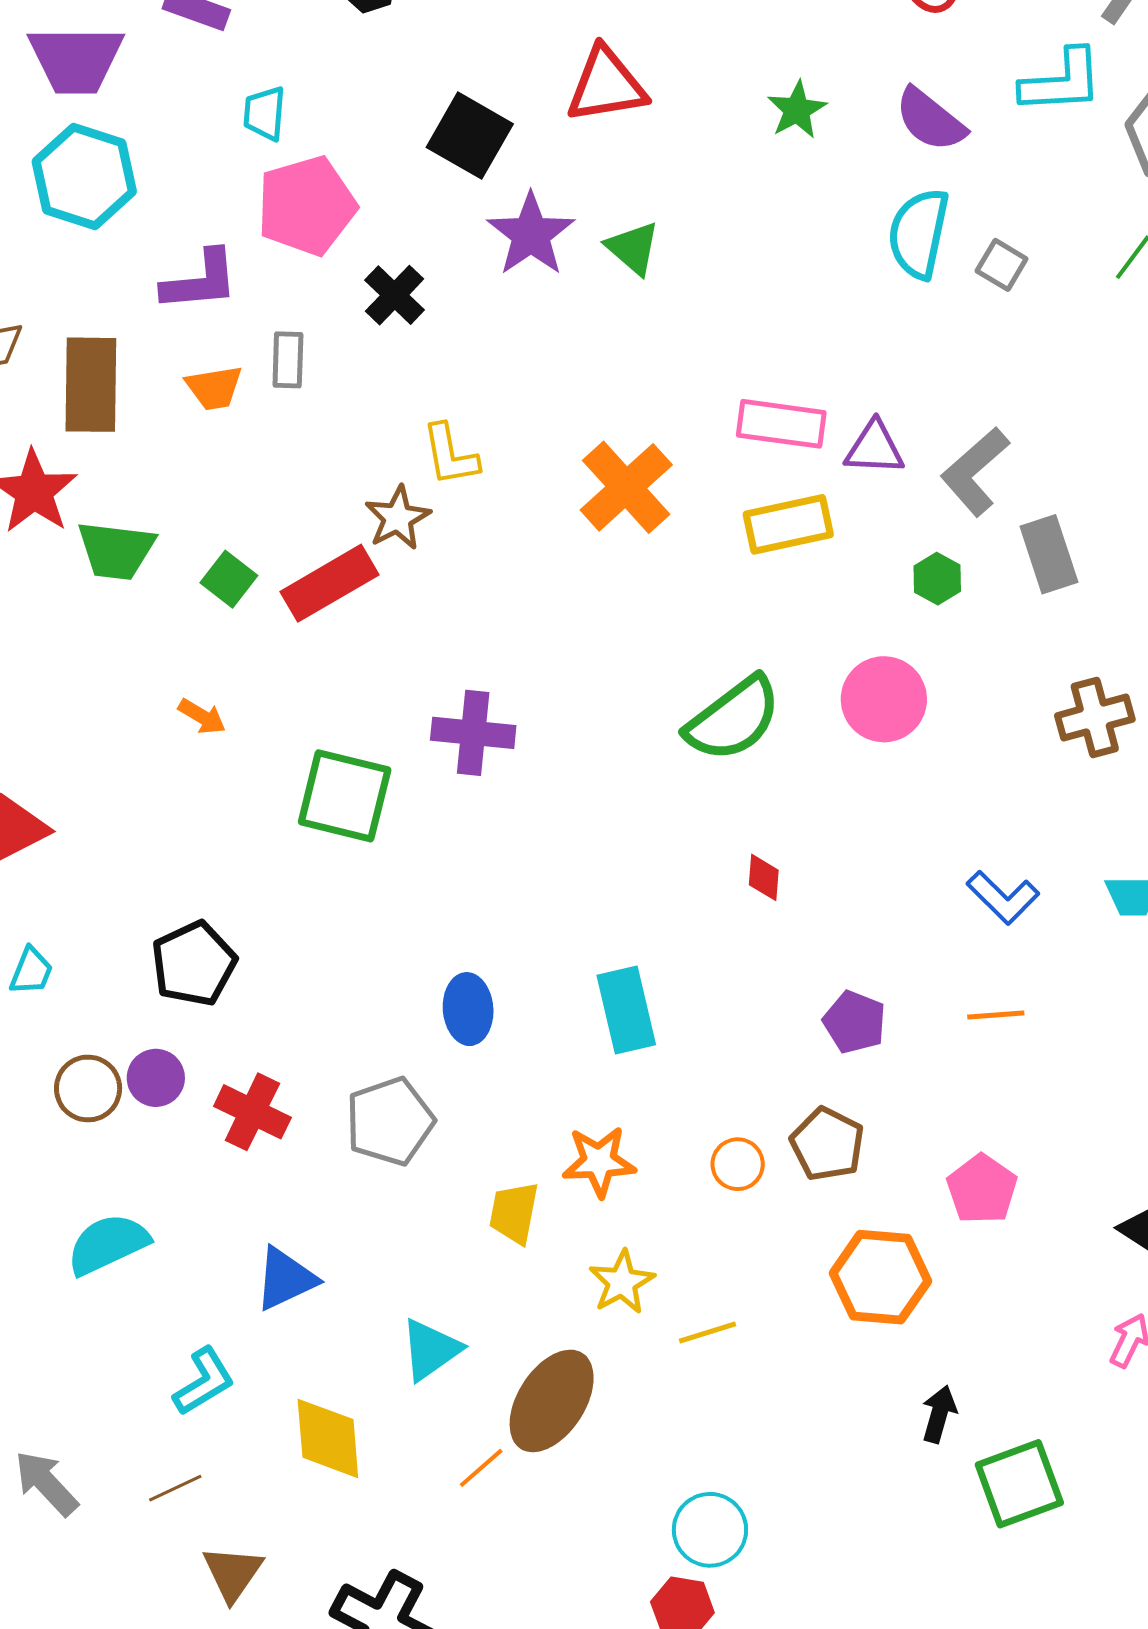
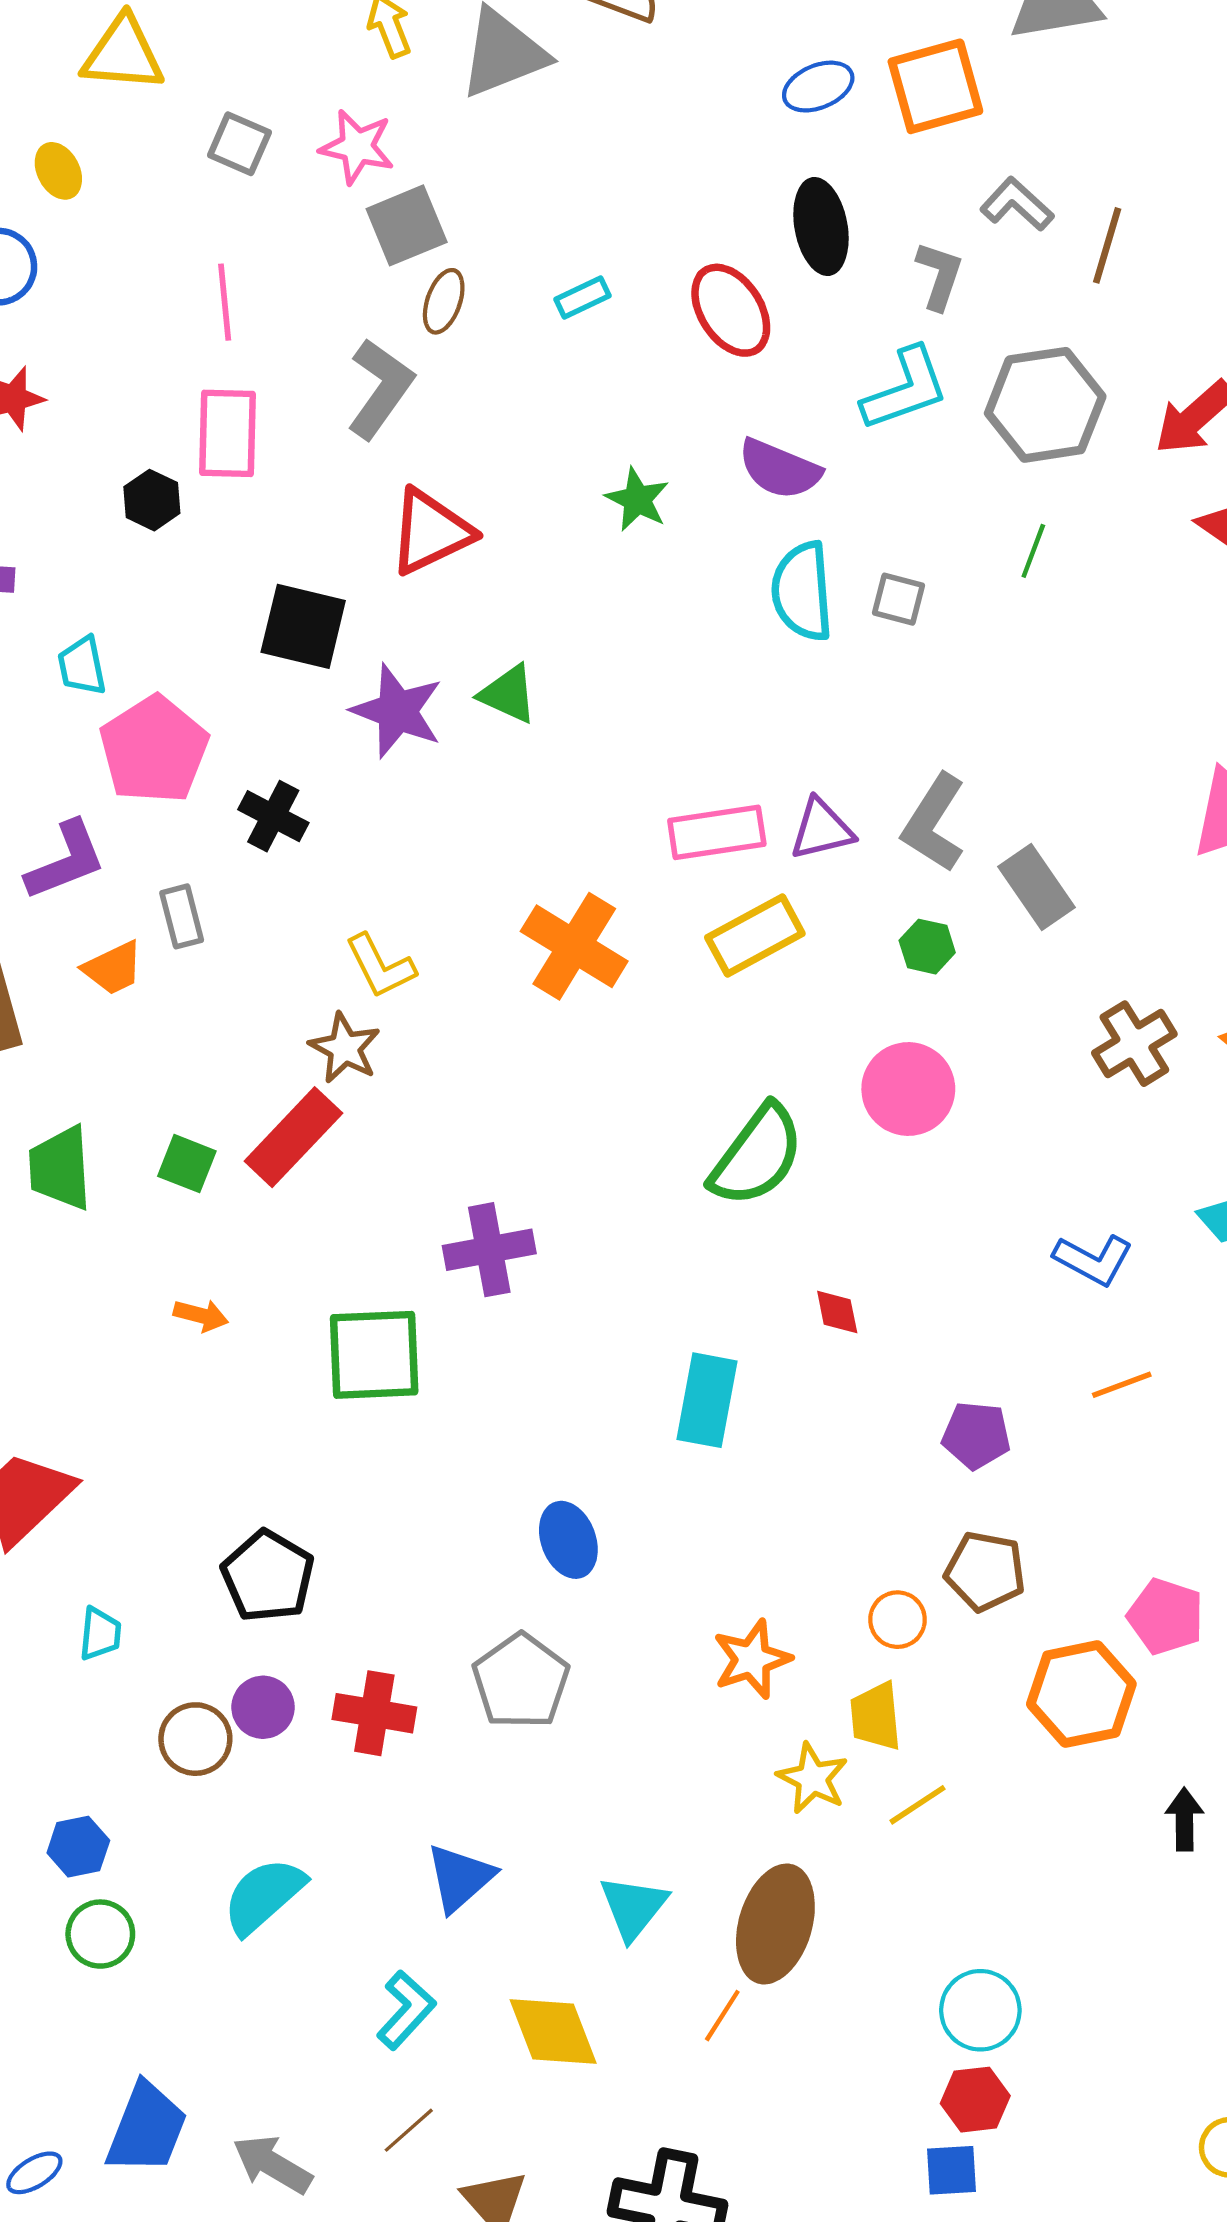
green trapezoid: (116, 550) -> (60, 1168), turned 96
cyan rectangle: (626, 1010) -> (707, 1400), moved, turned 40
pink pentagon: (982, 1189) -> (1166, 1616), moved
yellow trapezoid: (514, 1213) -> (876, 1716), moved

